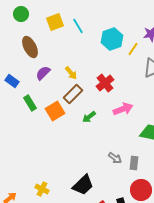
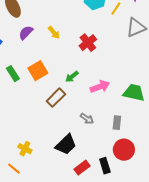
brown rectangle: (73, 94) -> (56, 98), moved
green rectangle: (30, 103) -> (13, 74), moved
pink arrow: (123, 109) -> (100, 87), moved
gray arrow: (115, 158) -> (87, 119), moved

